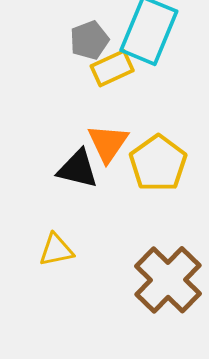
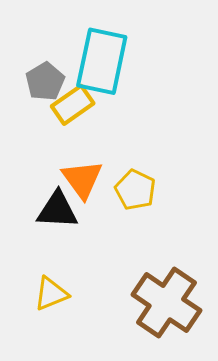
yellow pentagon: (158, 163) -> (135, 190), size x0.7

